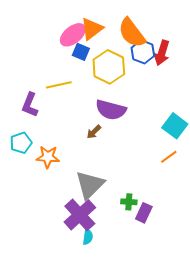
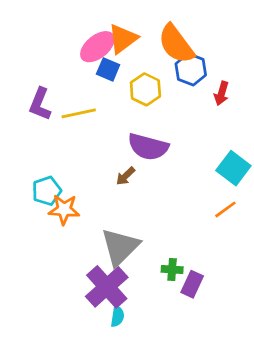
red arrow: (162, 53) -> (221, 93), moved, size x0.7
yellow hexagon: (109, 67) -> (145, 89), size x0.7
purple L-shape: (30, 105) -> (40, 104), moved
cyan pentagon: (21, 143) -> (47, 191), moved

